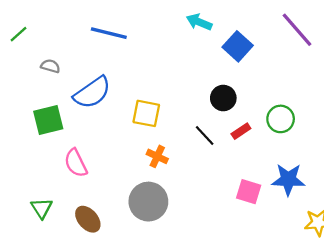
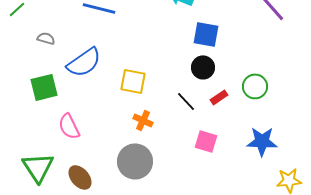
blue square: (238, 46) -> (206, 34), moved, turned -32
pink square: (249, 192) -> (206, 141), moved
green triangle: (42, 208) -> (38, 167), size x1.6

